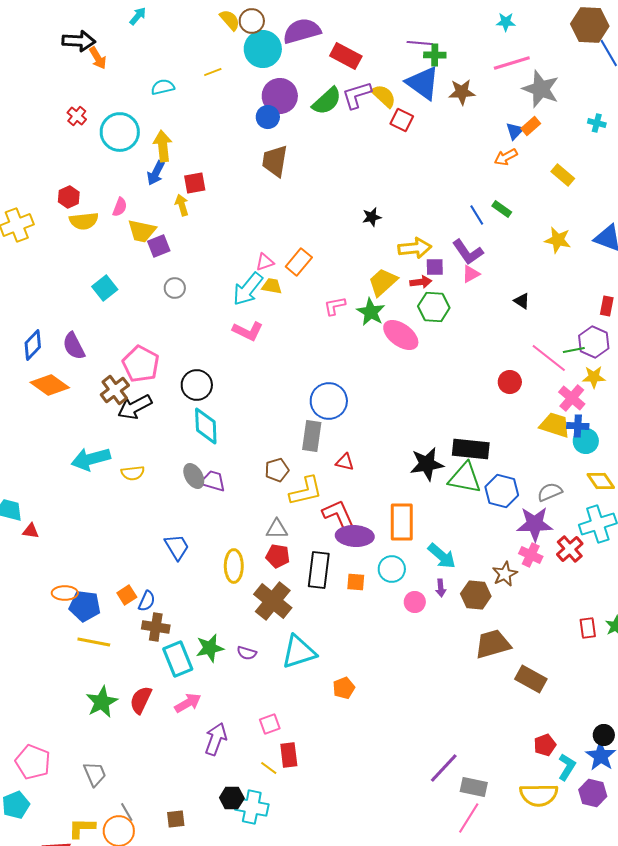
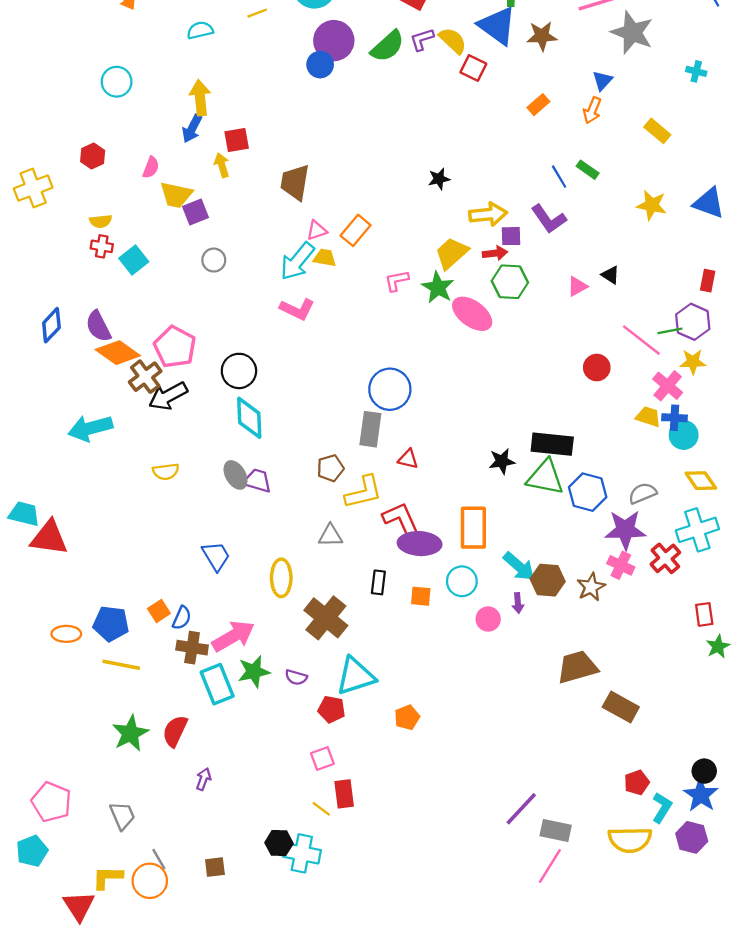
purple L-shape: (357, 95) -> (422, 39), size x0.7
red cross: (77, 116) -> (102, 246), moved, turned -30
orange rectangle: (531, 126) -> (538, 105), moved
cyan circle: (120, 132) -> (117, 82), moved, size x0.7
orange arrow: (506, 157) -> (592, 110), turned -40
brown trapezoid: (275, 161) -> (295, 182), moved
yellow semicircle: (84, 221) -> (101, 221), moved, size x0.7
pink triangle: (471, 274) -> (577, 286), moved
orange diamond: (50, 385) -> (118, 353), moved
yellow trapezoid: (555, 425) -> (648, 417), size x0.7
cyan arrow: (91, 459) -> (90, 428), moved
black star: (427, 464) -> (502, 461), size x0.7
red triangle: (31, 531) -> (49, 538), size x2.0
red pentagon: (278, 556) -> (332, 709), moved
black rectangle: (319, 570) -> (378, 582), size x0.6
orange ellipse: (65, 593) -> (66, 634), moved
brown hexagon: (476, 595) -> (548, 580), moved
red rectangle: (588, 628) -> (704, 614), moved
pink arrow: (188, 703) -> (233, 636), moved, size x1.4
purple arrow: (216, 739) -> (203, 779), moved, size x0.6

